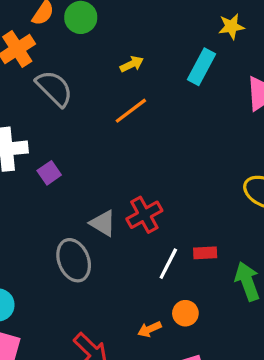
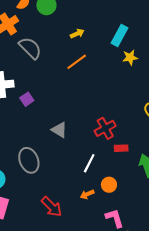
yellow star: (231, 27) -> (130, 57), moved
red cross: (144, 215) -> (105, 128), moved
gray ellipse: (74, 260) -> (29, 160), moved
white line: (168, 264) -> (89, 163), moved

